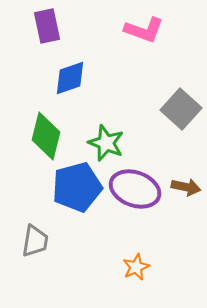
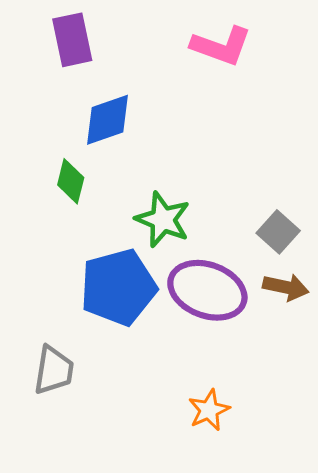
gray square: (181, 109) -> (278, 232), moved, size x0.7
green diamond: (46, 136) -> (71, 181), moved, size x0.6

